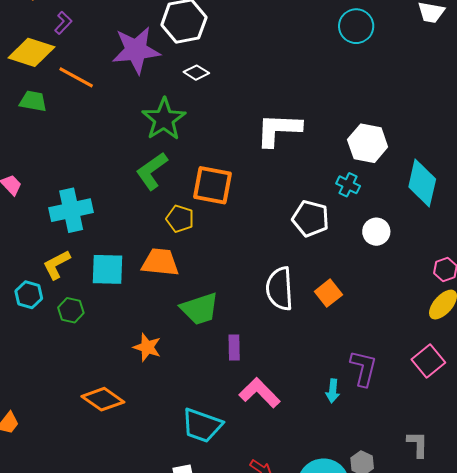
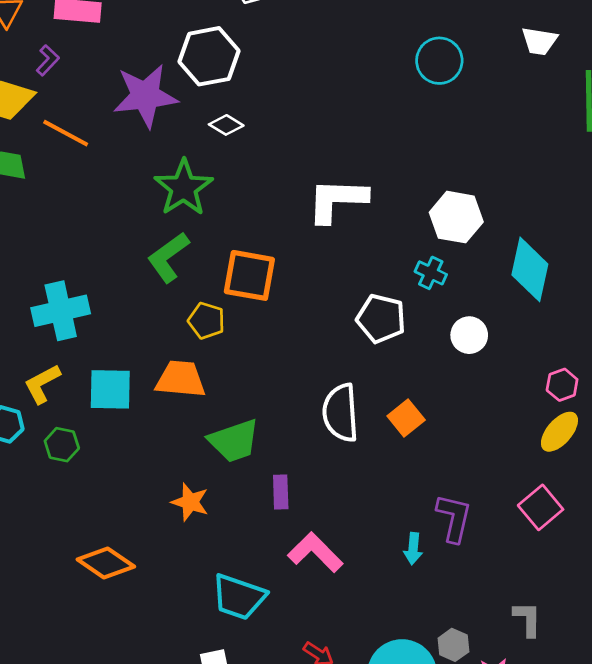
orange star: (147, 347) -> (190, 502), moved

